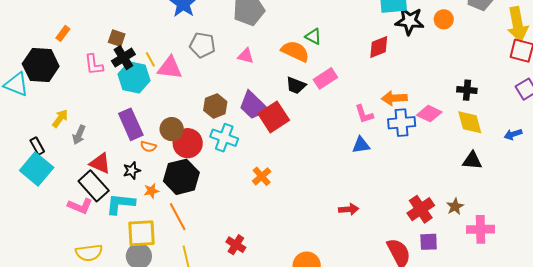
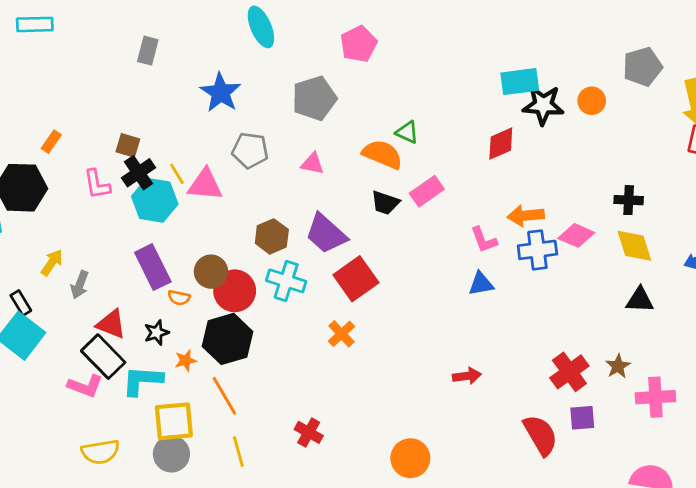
red square: (274, 117) -> (356, 279), moved

